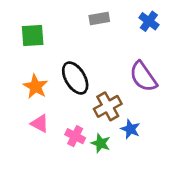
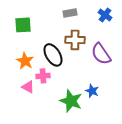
brown cross: (108, 106) -> (75, 40), moved, turned 30
pink cross: (75, 136) -> (43, 76), moved, turned -32
green star: (101, 143) -> (71, 101), size x1.6

